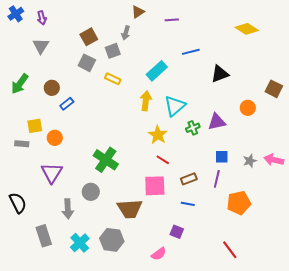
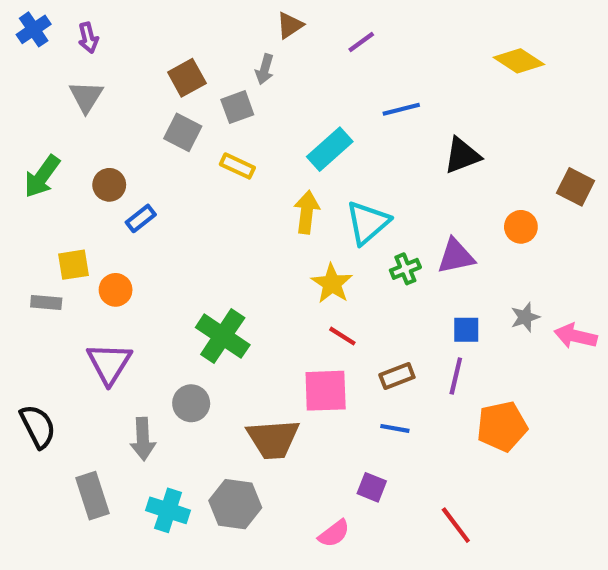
purple line: (172, 20) -> (361, 42), turned -32
gray star: (250, 161) -> (525, 317), moved
cyan cross: (80, 243) -> (168, 510), turned -30
red line: (230, 250) -> (456, 525), moved

